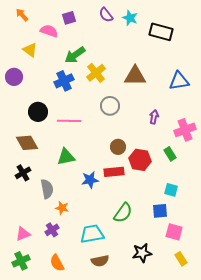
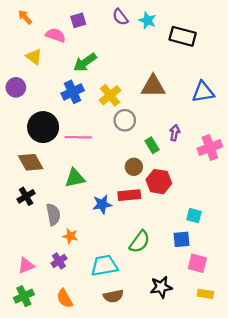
yellow cross: (96, 73) -> (110, 95), moved
black circle: (38, 112) -> (43, 127), size x1.4
green rectangle: (170, 154) -> (152, 145), moved
yellow rectangle: (181, 259) -> (205, 294), turned -48

